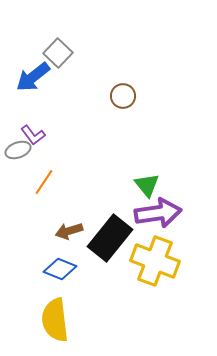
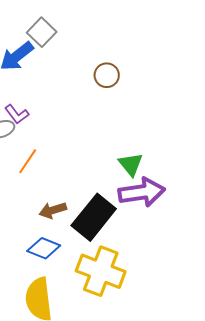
yellow cross: (155, 261) -> (101, 271), moved

